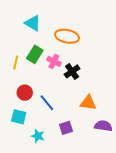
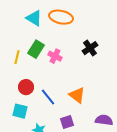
orange ellipse: (67, 36) -> (61, 17), moved
black cross: (72, 71) -> (90, 48), moved
orange triangle: (88, 103) -> (77, 95), moved, turned 30

